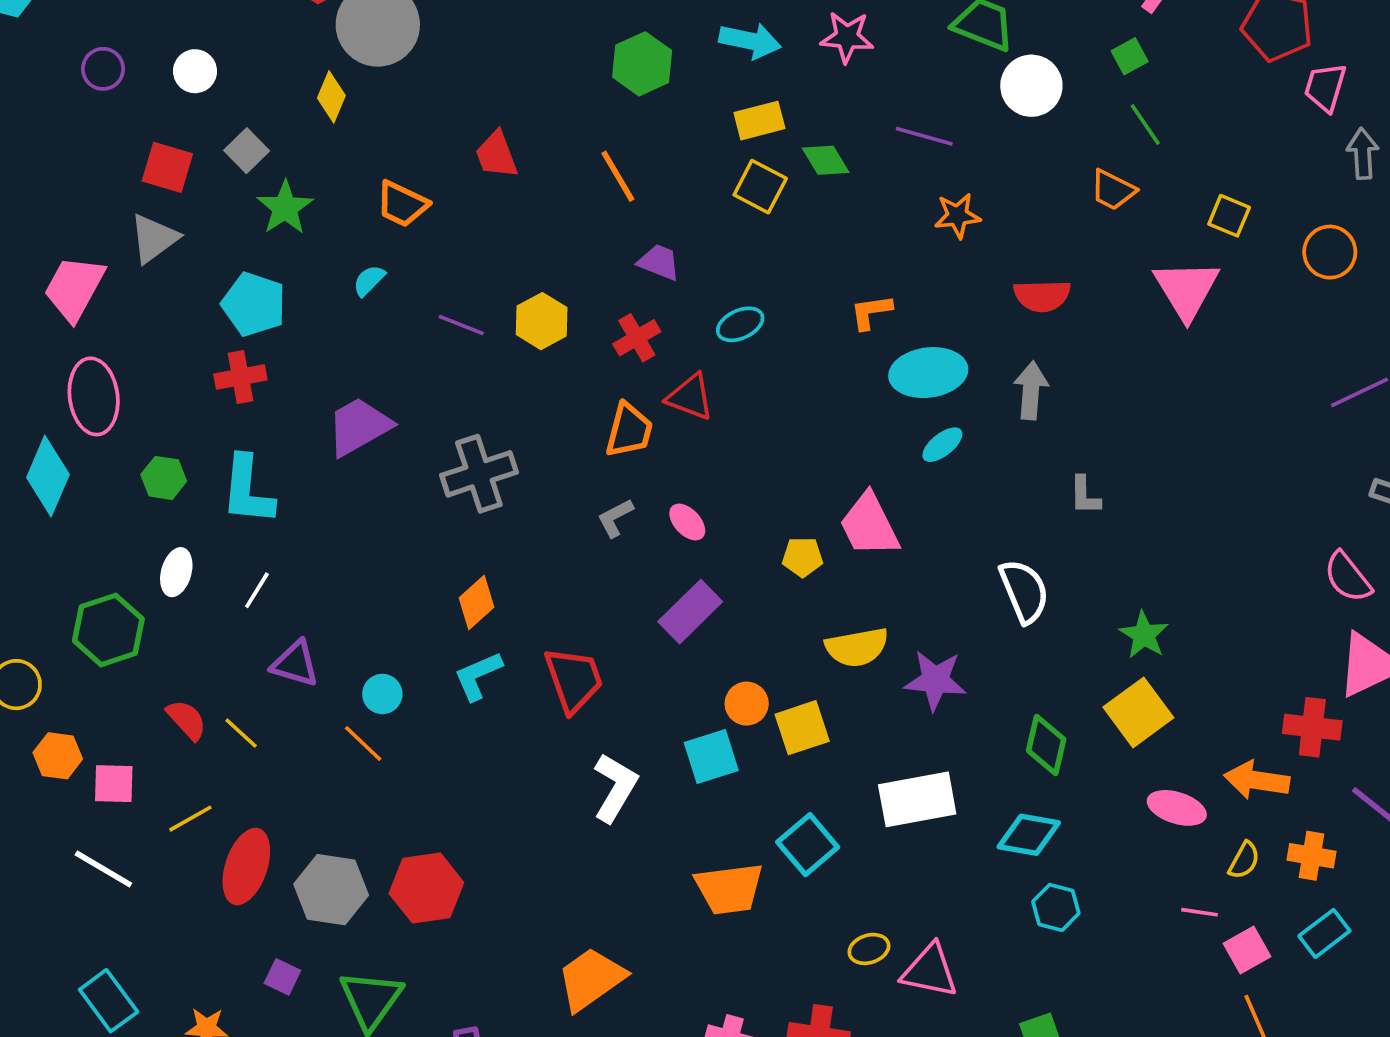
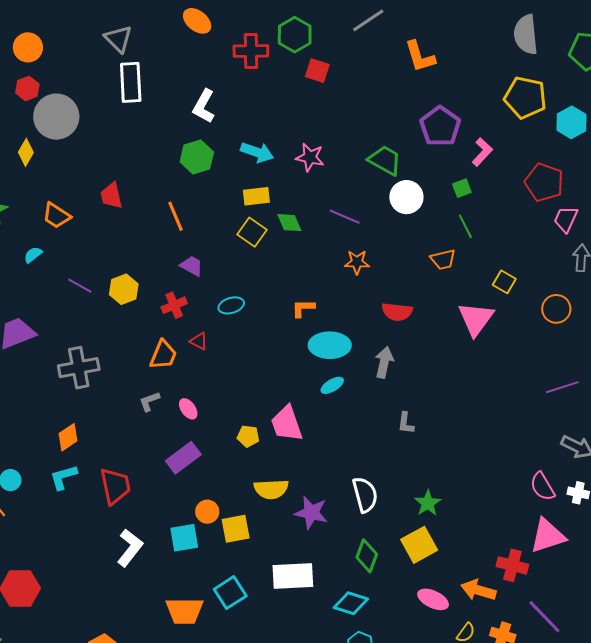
orange trapezoid: (1113, 190) -> (443, 260), turned -48
red triangle: (690, 397) -> (199, 341), size x0.7
white semicircle: (1024, 591) -> (365, 495), moved

